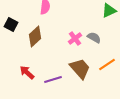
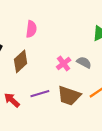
brown trapezoid: (80, 68) -> (69, 96), turned 150
purple line: (53, 80) -> (40, 94), moved

